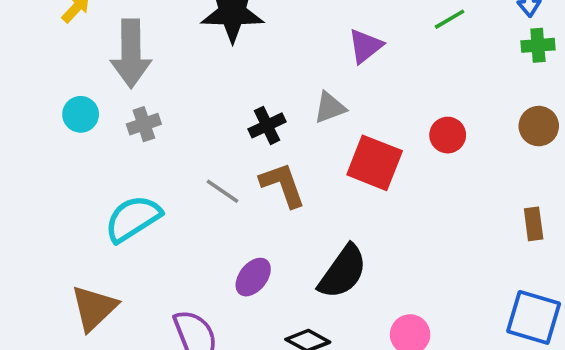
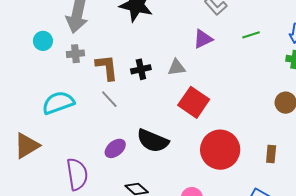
red circle: (448, 135) -> (220, 150), moved, size x2.0
brown L-shape: (283, 185) -> (107, 67), moved
black semicircle: (343, 272) -> (153, 141), moved, turned 64

